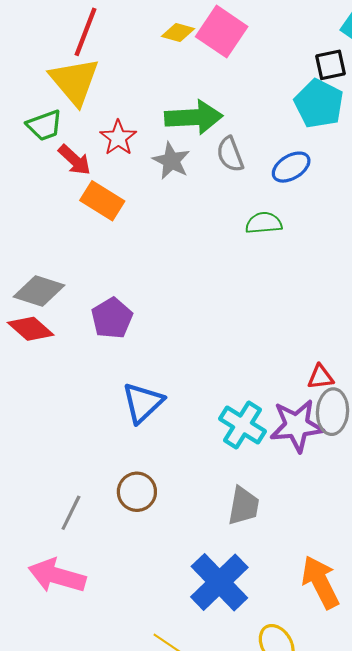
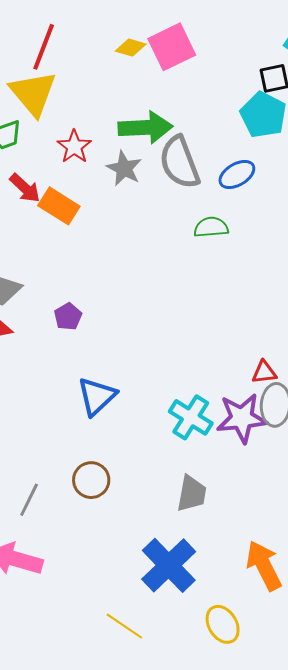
pink square: (222, 32) -> (172, 47), turned 30
gray semicircle: (230, 154) -> (180, 162), size x1.6
red arrow: (75, 160) -> (25, 188), moved
purple pentagon: (112, 318) -> (68, 317), size x0.7

